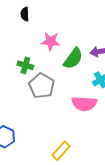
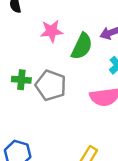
green cross: (25, 65) -> (21, 80), moved

